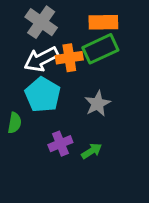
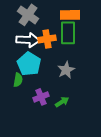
green rectangle: (100, 49) -> (68, 33), turned -65
white arrow: (41, 59) -> (28, 40), turned -150
green semicircle: (15, 123) -> (18, 80), moved

